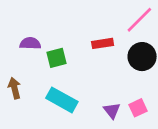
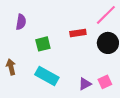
purple semicircle: (30, 43) -> (21, 22), moved, turned 98
purple triangle: (112, 110) -> (85, 84), turned 40

